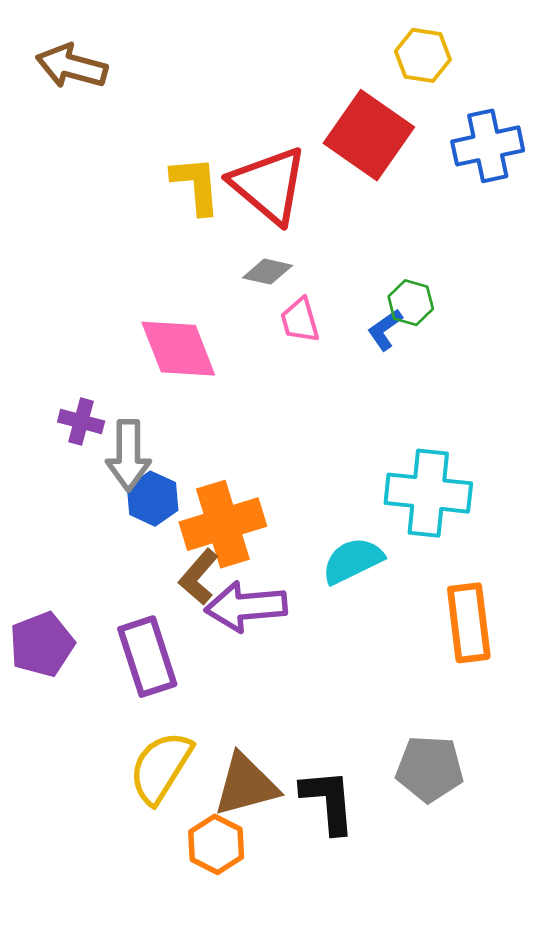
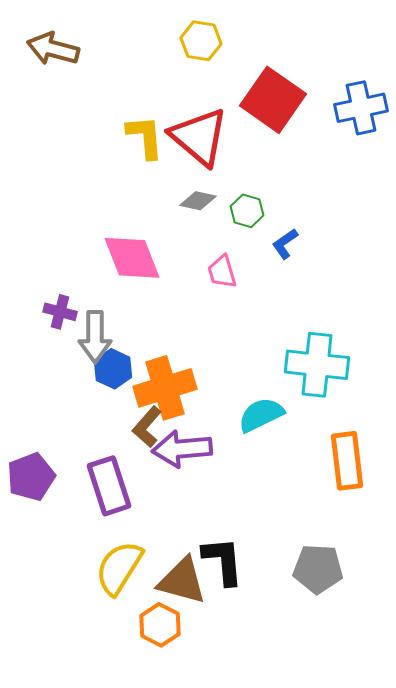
yellow hexagon: (423, 55) -> (201, 41), moved
green hexagon: (411, 303) -> (247, 211), moved
pink trapezoid: (300, 320) -> (222, 272), moved
brown triangle: (246, 785) -> (182, 581), turned 30
black L-shape: (328, 801) -> (223, 561), moved

